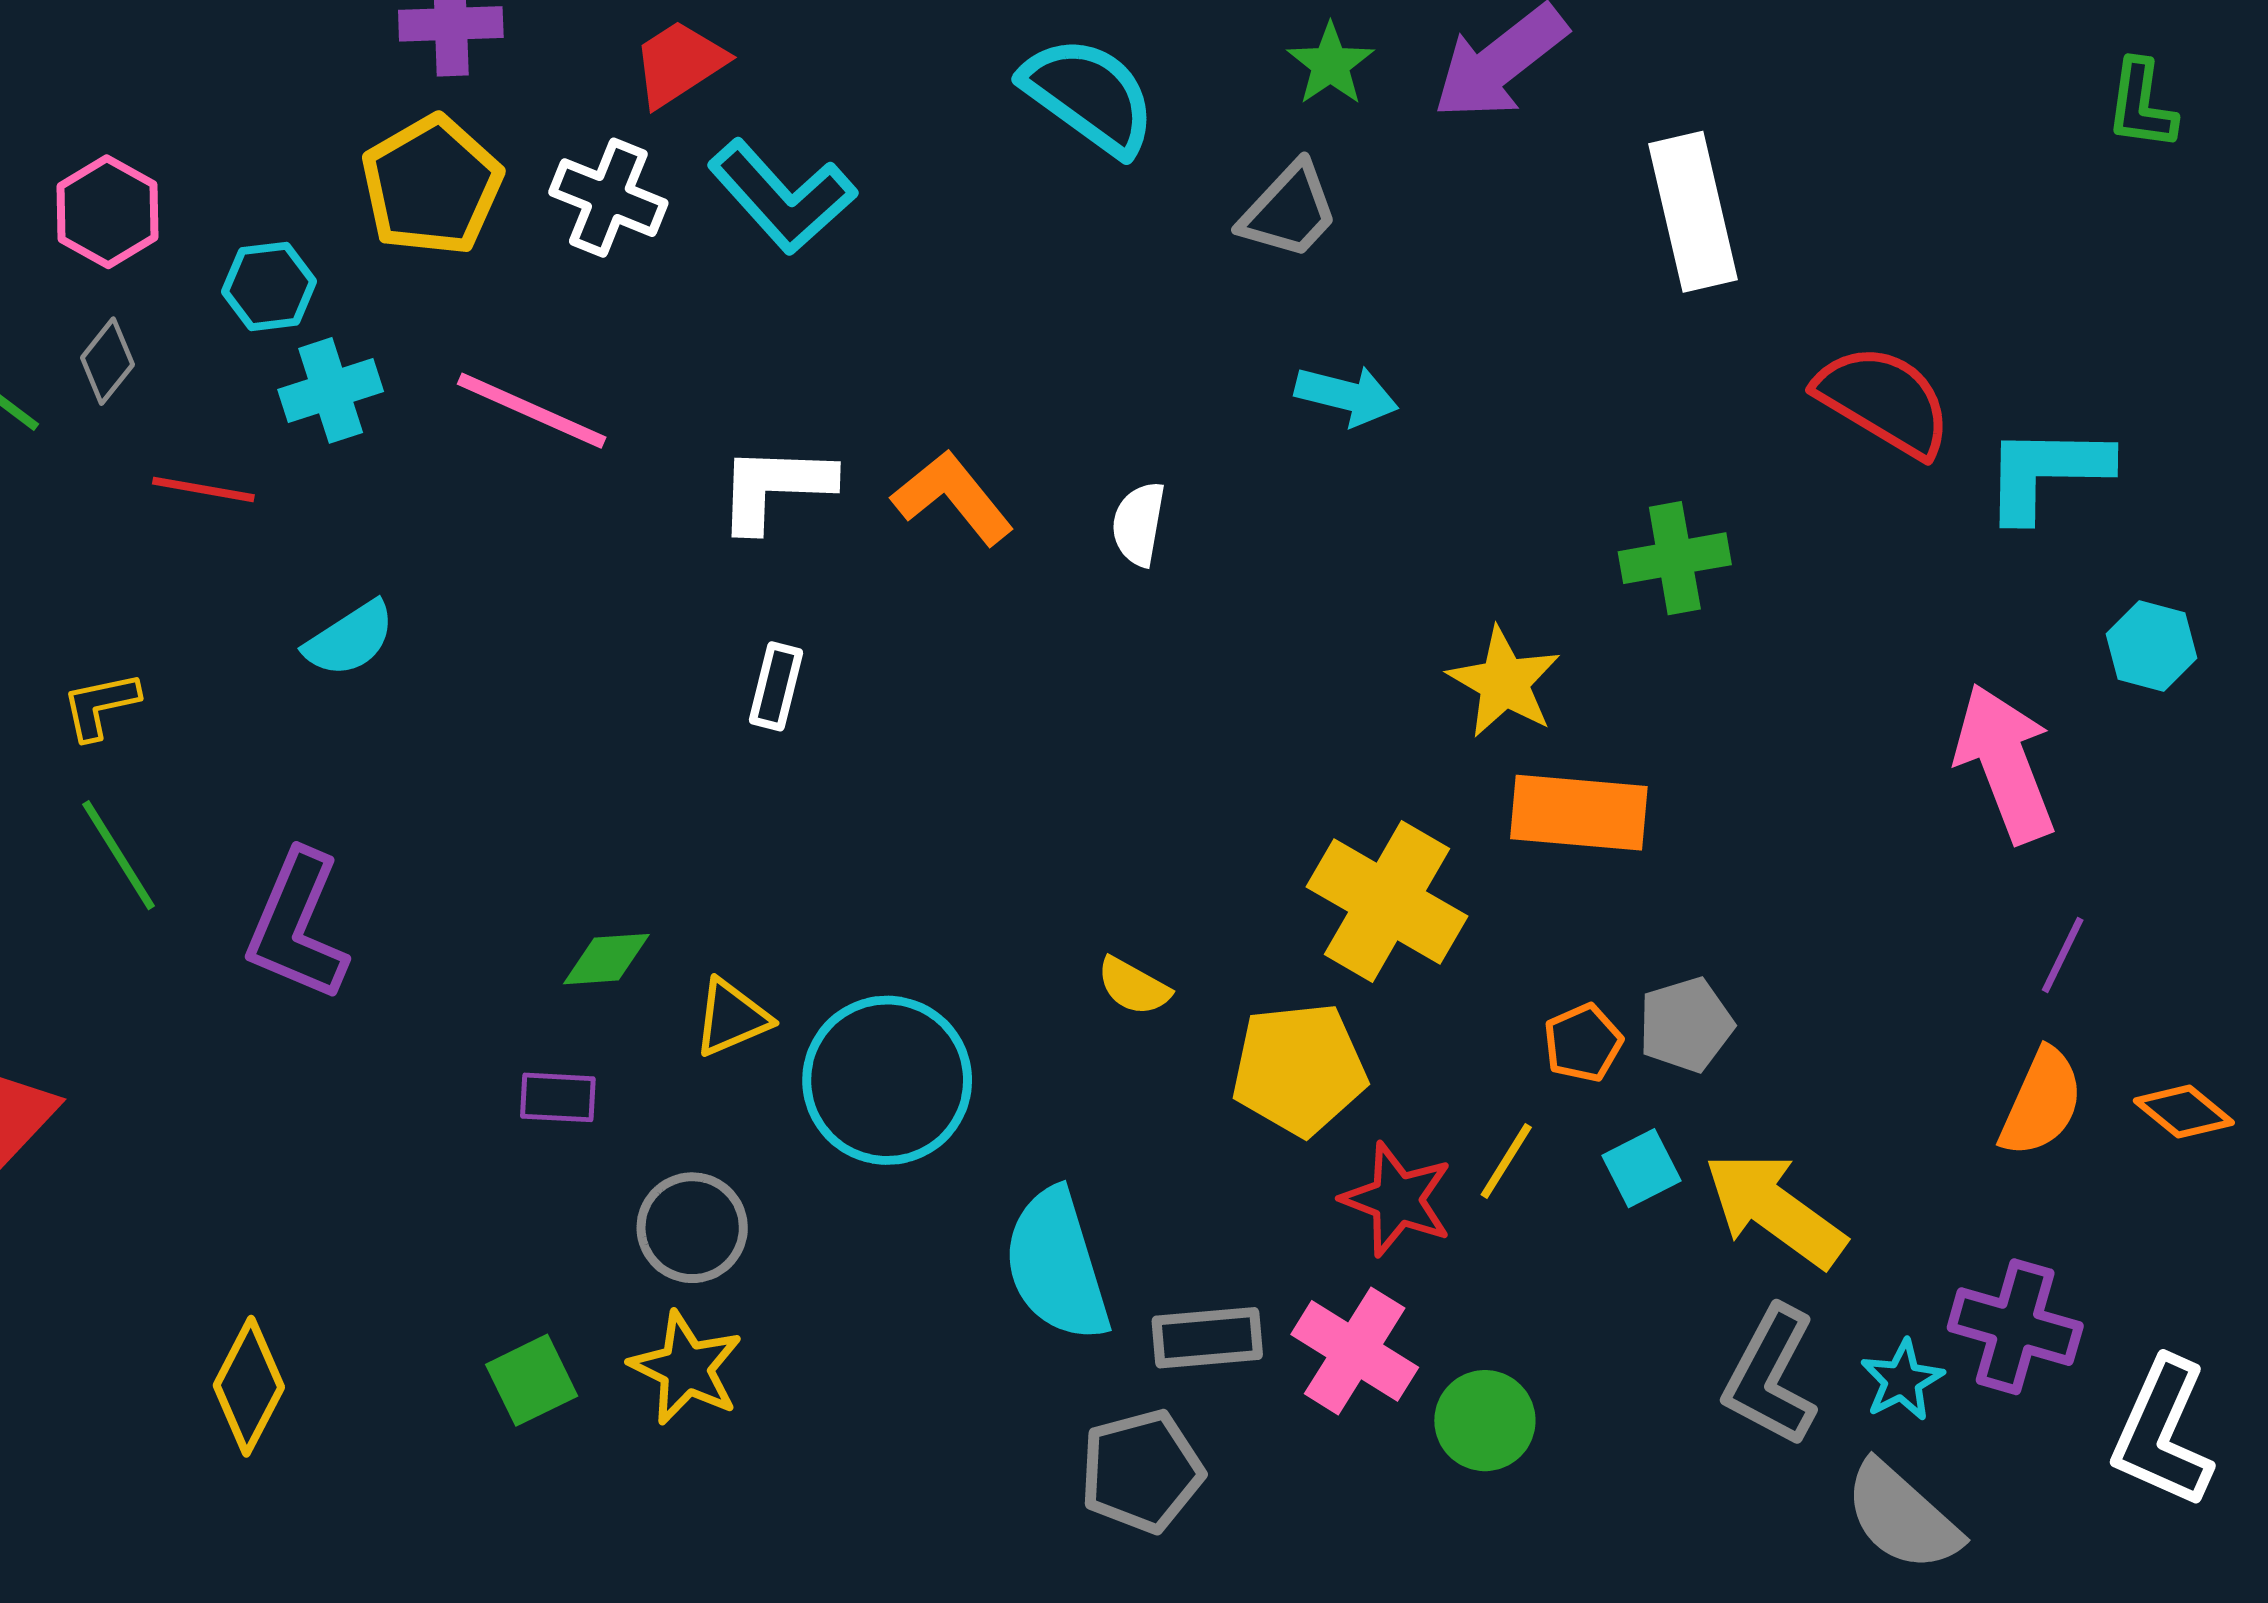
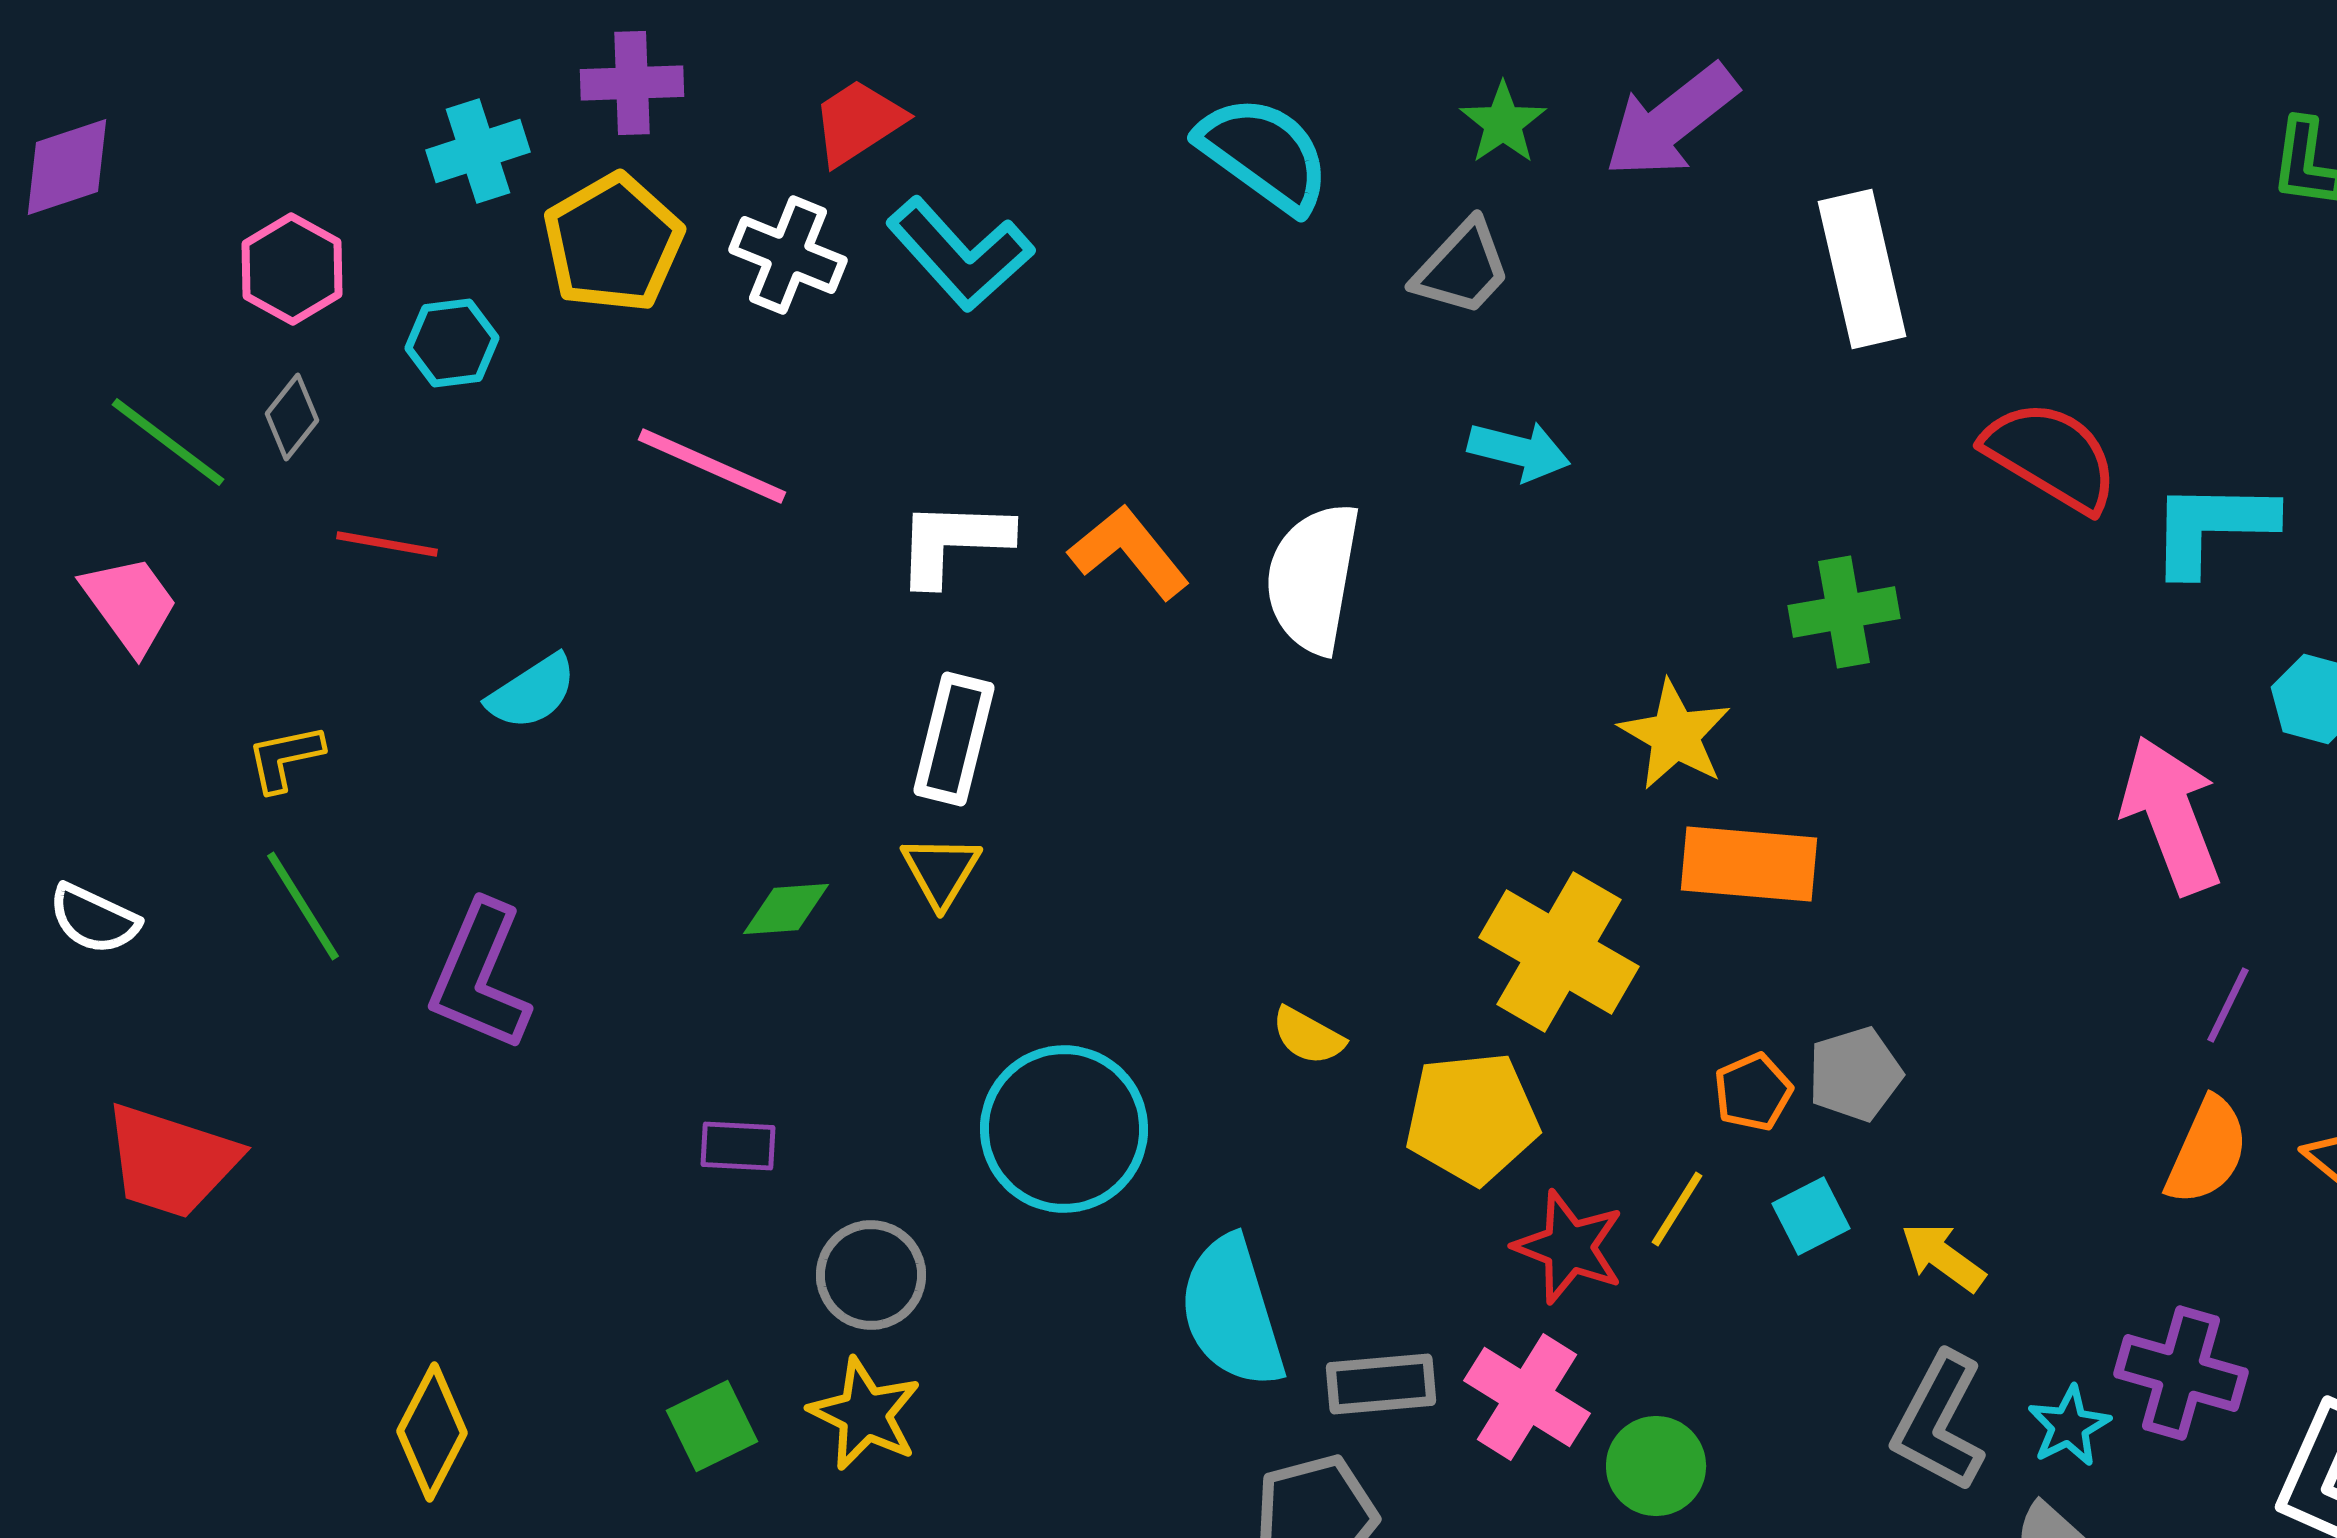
cyan cross: (331, 390) -> (478, 151), moved
white semicircle: (1139, 524) -> (1313, 578), size x1.8
white rectangle: (776, 686) -> (954, 739), size x1.5
green diamond: (606, 959) -> (786, 909), moved
yellow triangle: (732, 1018) -> (941, 871), moved, turned -36
yellow arrow: (1775, 1210) -> (1943, 1257), size x0.6

